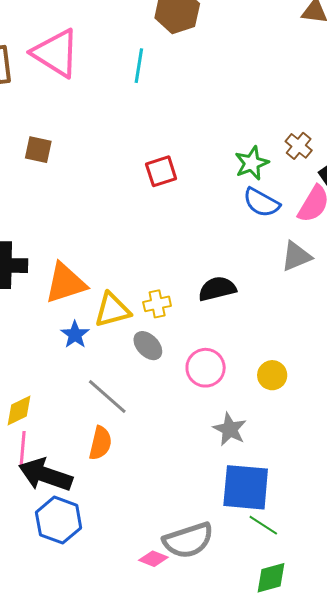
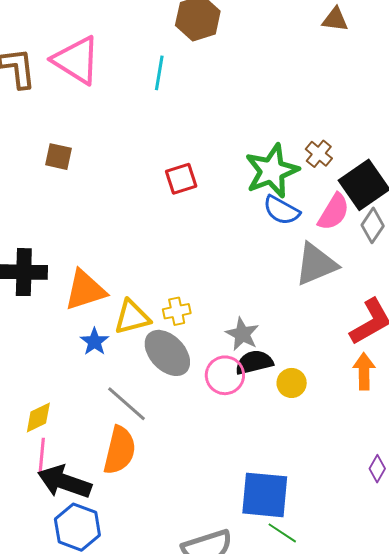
green star: (252, 163) -> (272, 171), size x1.6
gray triangle: (296, 256) -> (316, 264), size x1.4
black semicircle: (217, 289) -> (254, 362), moved
gray ellipse: (148, 346) -> (167, 353), size x1.6
gray star: (230, 429) -> (242, 334), moved
orange semicircle: (100, 443) -> (120, 450), size x1.4

